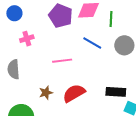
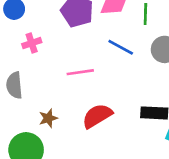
brown star: (46, 93) -> (48, 118), moved

